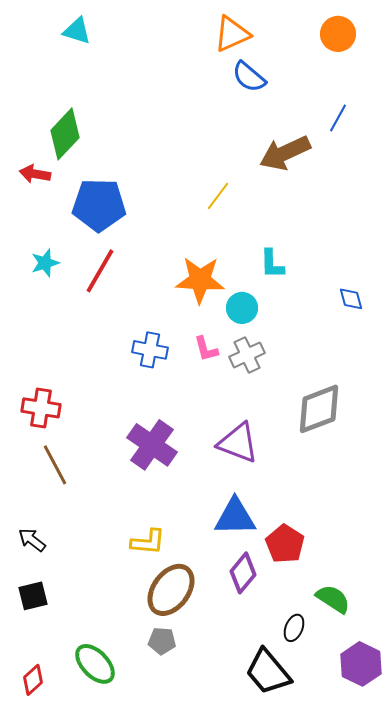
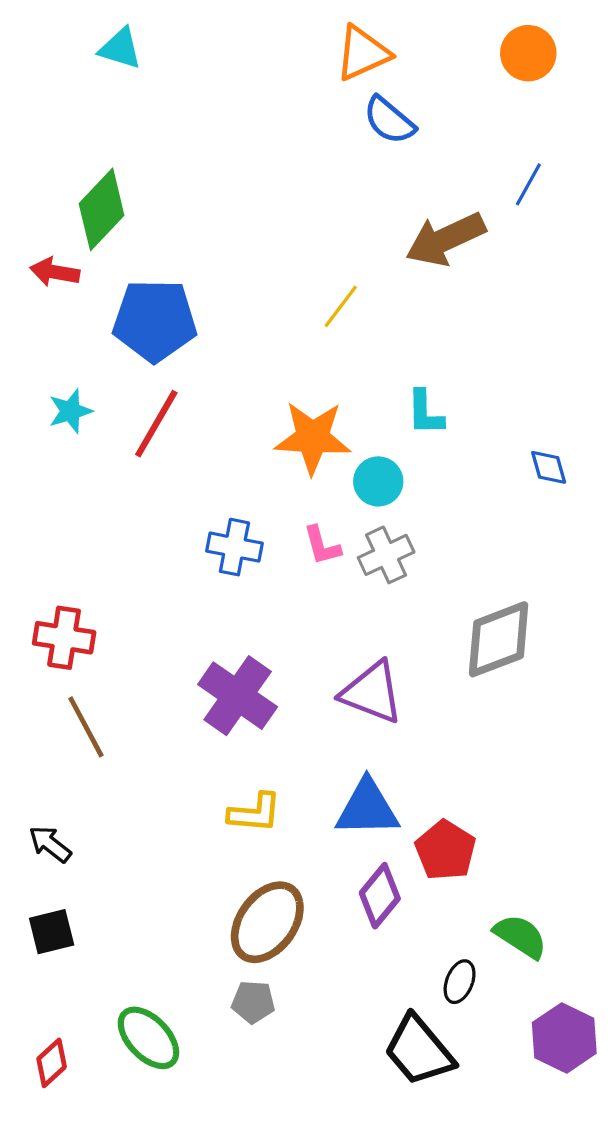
yellow L-shape: (148, 542) -> (255, 813), moved

